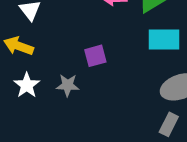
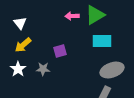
yellow arrow: (19, 46) -> (23, 45), moved, turned -60

